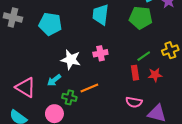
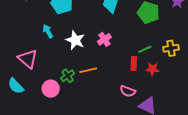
pink cross: (100, 53) -> (104, 39), turned -32
cyan arrow: (54, 80) -> (48, 31), moved, turned 88
green cross: (69, 97) -> (68, 76), turned 32

